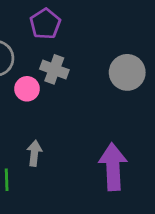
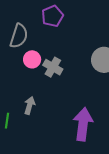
gray cross: (54, 69) -> (53, 67), moved

